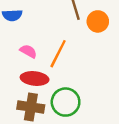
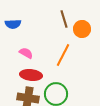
orange line: (58, 54) -> (63, 55), moved

